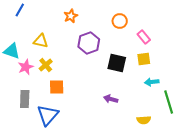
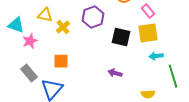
yellow square: (144, 59) -> (148, 33), size x1.5
yellow cross: (46, 65) -> (63, 27), moved
gray rectangle: (25, 99) -> (29, 73), turned -42

